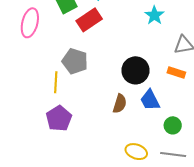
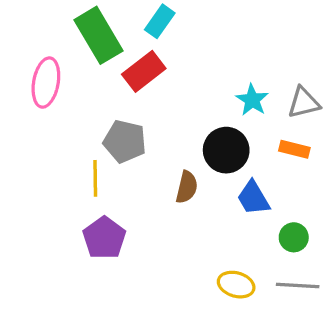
cyan star: (154, 15) -> (252, 100), moved
brown semicircle: (120, 104) -> (187, 187), moved

